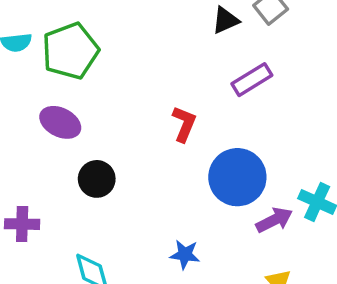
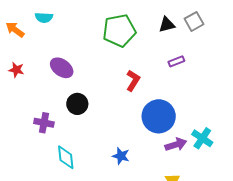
green pentagon: (70, 51) -> (119, 31), moved
purple rectangle: (252, 80) -> (176, 61), size x0.7
purple cross: (22, 224) -> (44, 123), moved

